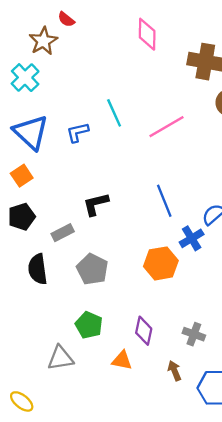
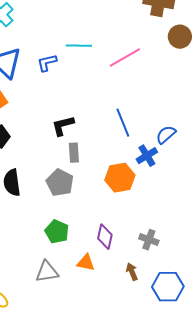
cyan line: (114, 113) -> (79, 46), turned -65
gray rectangle: (63, 233) -> (74, 153), moved, turned -66
gray triangle: (60, 358) -> (47, 272), moved

